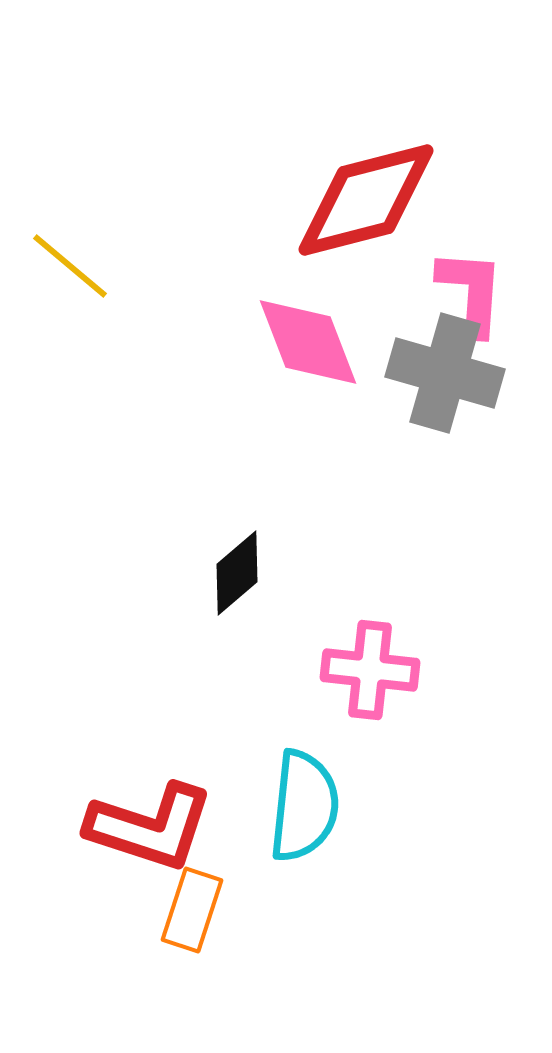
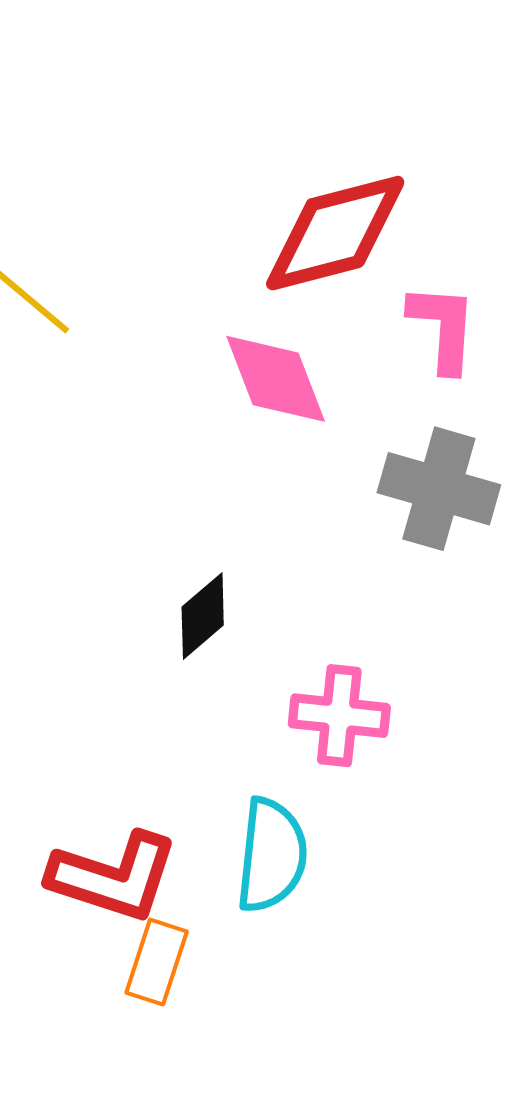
gray cross: (445, 373) -> (439, 489), moved

